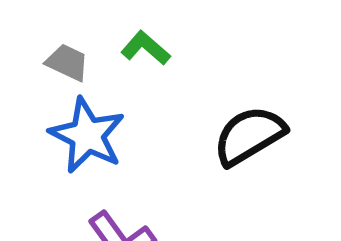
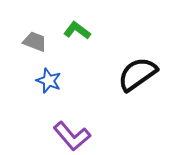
blue star: (87, 135) -> (49, 81), size x0.6

